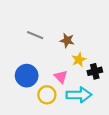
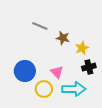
gray line: (35, 35) -> (40, 26), moved
yellow star: (79, 60) -> (82, 48), moved

